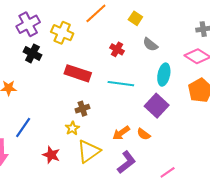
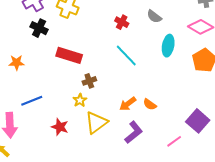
red rectangle: (78, 73) -> (69, 55), moved
cyan line: (121, 84) -> (126, 56), turned 40
purple square: (157, 106) -> (198, 121), moved
blue line: (23, 127) -> (32, 101), turned 35

